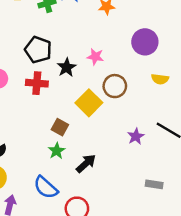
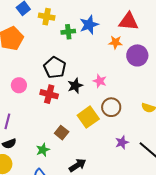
purple circle: (145, 42) -> (137, 55), moved
purple star: (136, 136) -> (122, 142), moved
green star: (57, 151) -> (43, 150), moved

